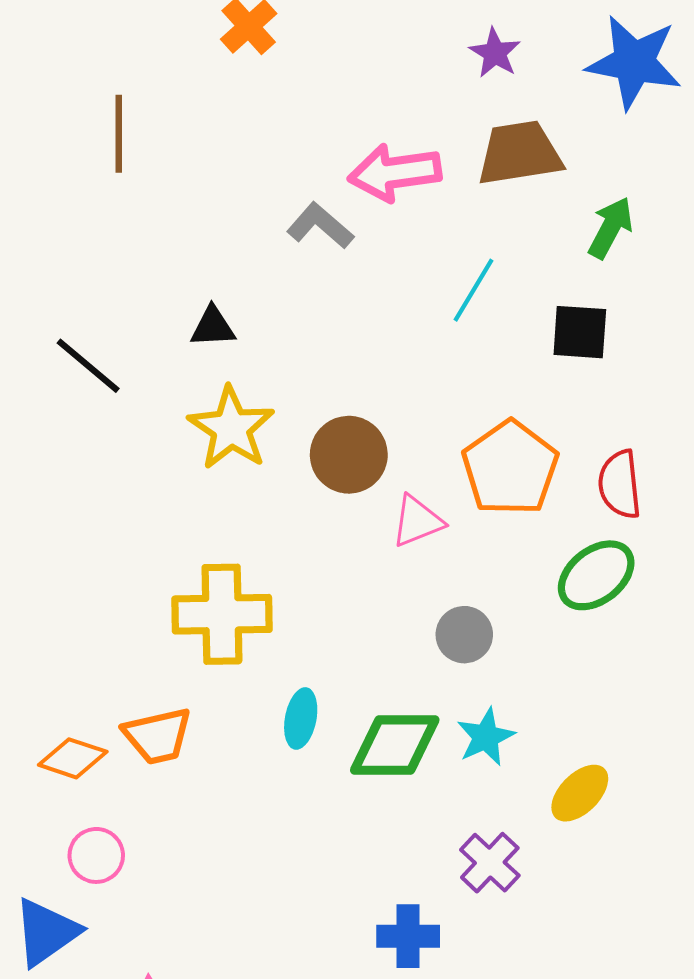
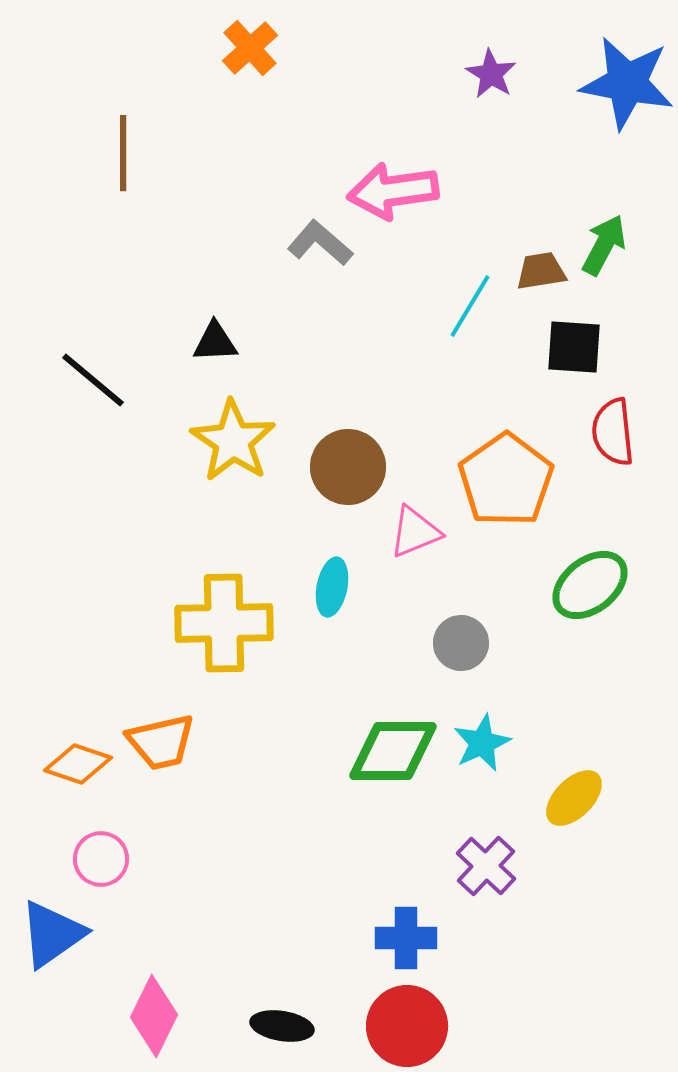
brown trapezoid: (519, 153) -> (541, 271), moved, size x0.6
red semicircle: (620, 484) -> (613, 432), moved
cyan ellipse: (301, 718) -> (332, 587), moved

